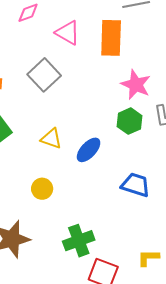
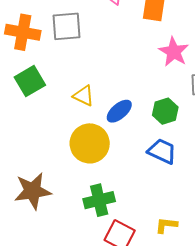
gray square: (44, 75) -> (66, 26), moved, turned 32
green hexagon: (129, 121) -> (165, 111), moved
yellow circle: (42, 189) -> (90, 143), moved, size x1.8

